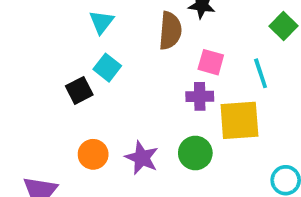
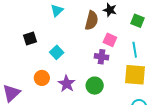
green square: (284, 26) -> (138, 21), moved, turned -32
cyan square: (107, 68) -> (57, 52), moved
black square: (79, 90) -> (30, 39), moved
yellow square: (239, 120) -> (135, 75), moved

